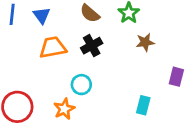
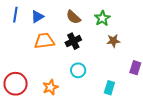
blue triangle: (42, 15) -> (37, 17), turned 32
cyan circle: (81, 85) -> (78, 70), moved

